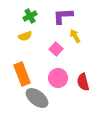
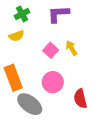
yellow arrow: (75, 36) -> (71, 48), moved
red semicircle: (83, 82) -> (80, 99), moved

